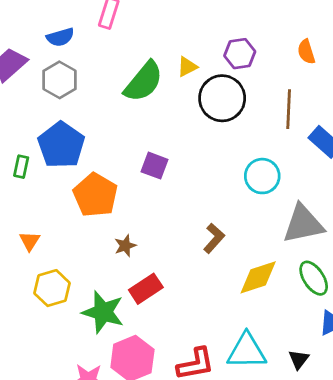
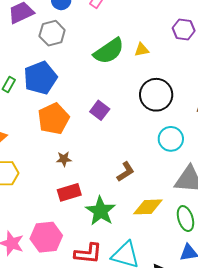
purple hexagon: (240, 54) -> (184, 29), moved
black circle: (222, 98) -> (156, 95), moved
green star: (103, 312) -> (101, 211), moved

